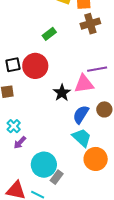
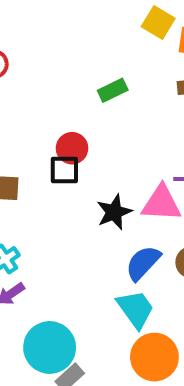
black square: (13, 65) -> (64, 170), moved
red circle: (35, 66) -> (72, 148), size x0.6

